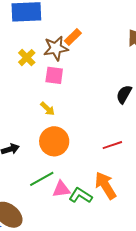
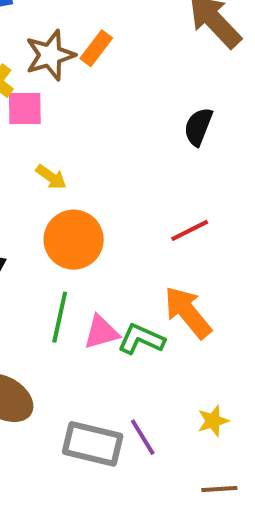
orange rectangle: (73, 37) -> (96, 48), moved
pink square: (54, 75) -> (25, 108), moved
green line: (42, 179) -> (60, 317), turned -40

